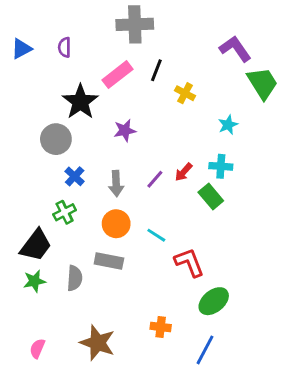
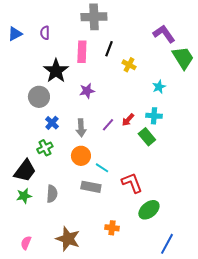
pink rectangle: (118, 75) -> (82, 52), turned -50
cyan line: (156, 235) -> (102, 168), moved
gray rectangle: (109, 261) -> (91, 187), moved
blue line: (205, 350) -> (167, 244), moved

